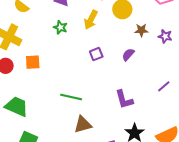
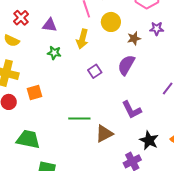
purple star: (165, 36) -> (157, 29), moved
purple semicircle: (128, 55) -> (126, 65), size x1.5
brown triangle: (83, 125) -> (104, 134), moved

